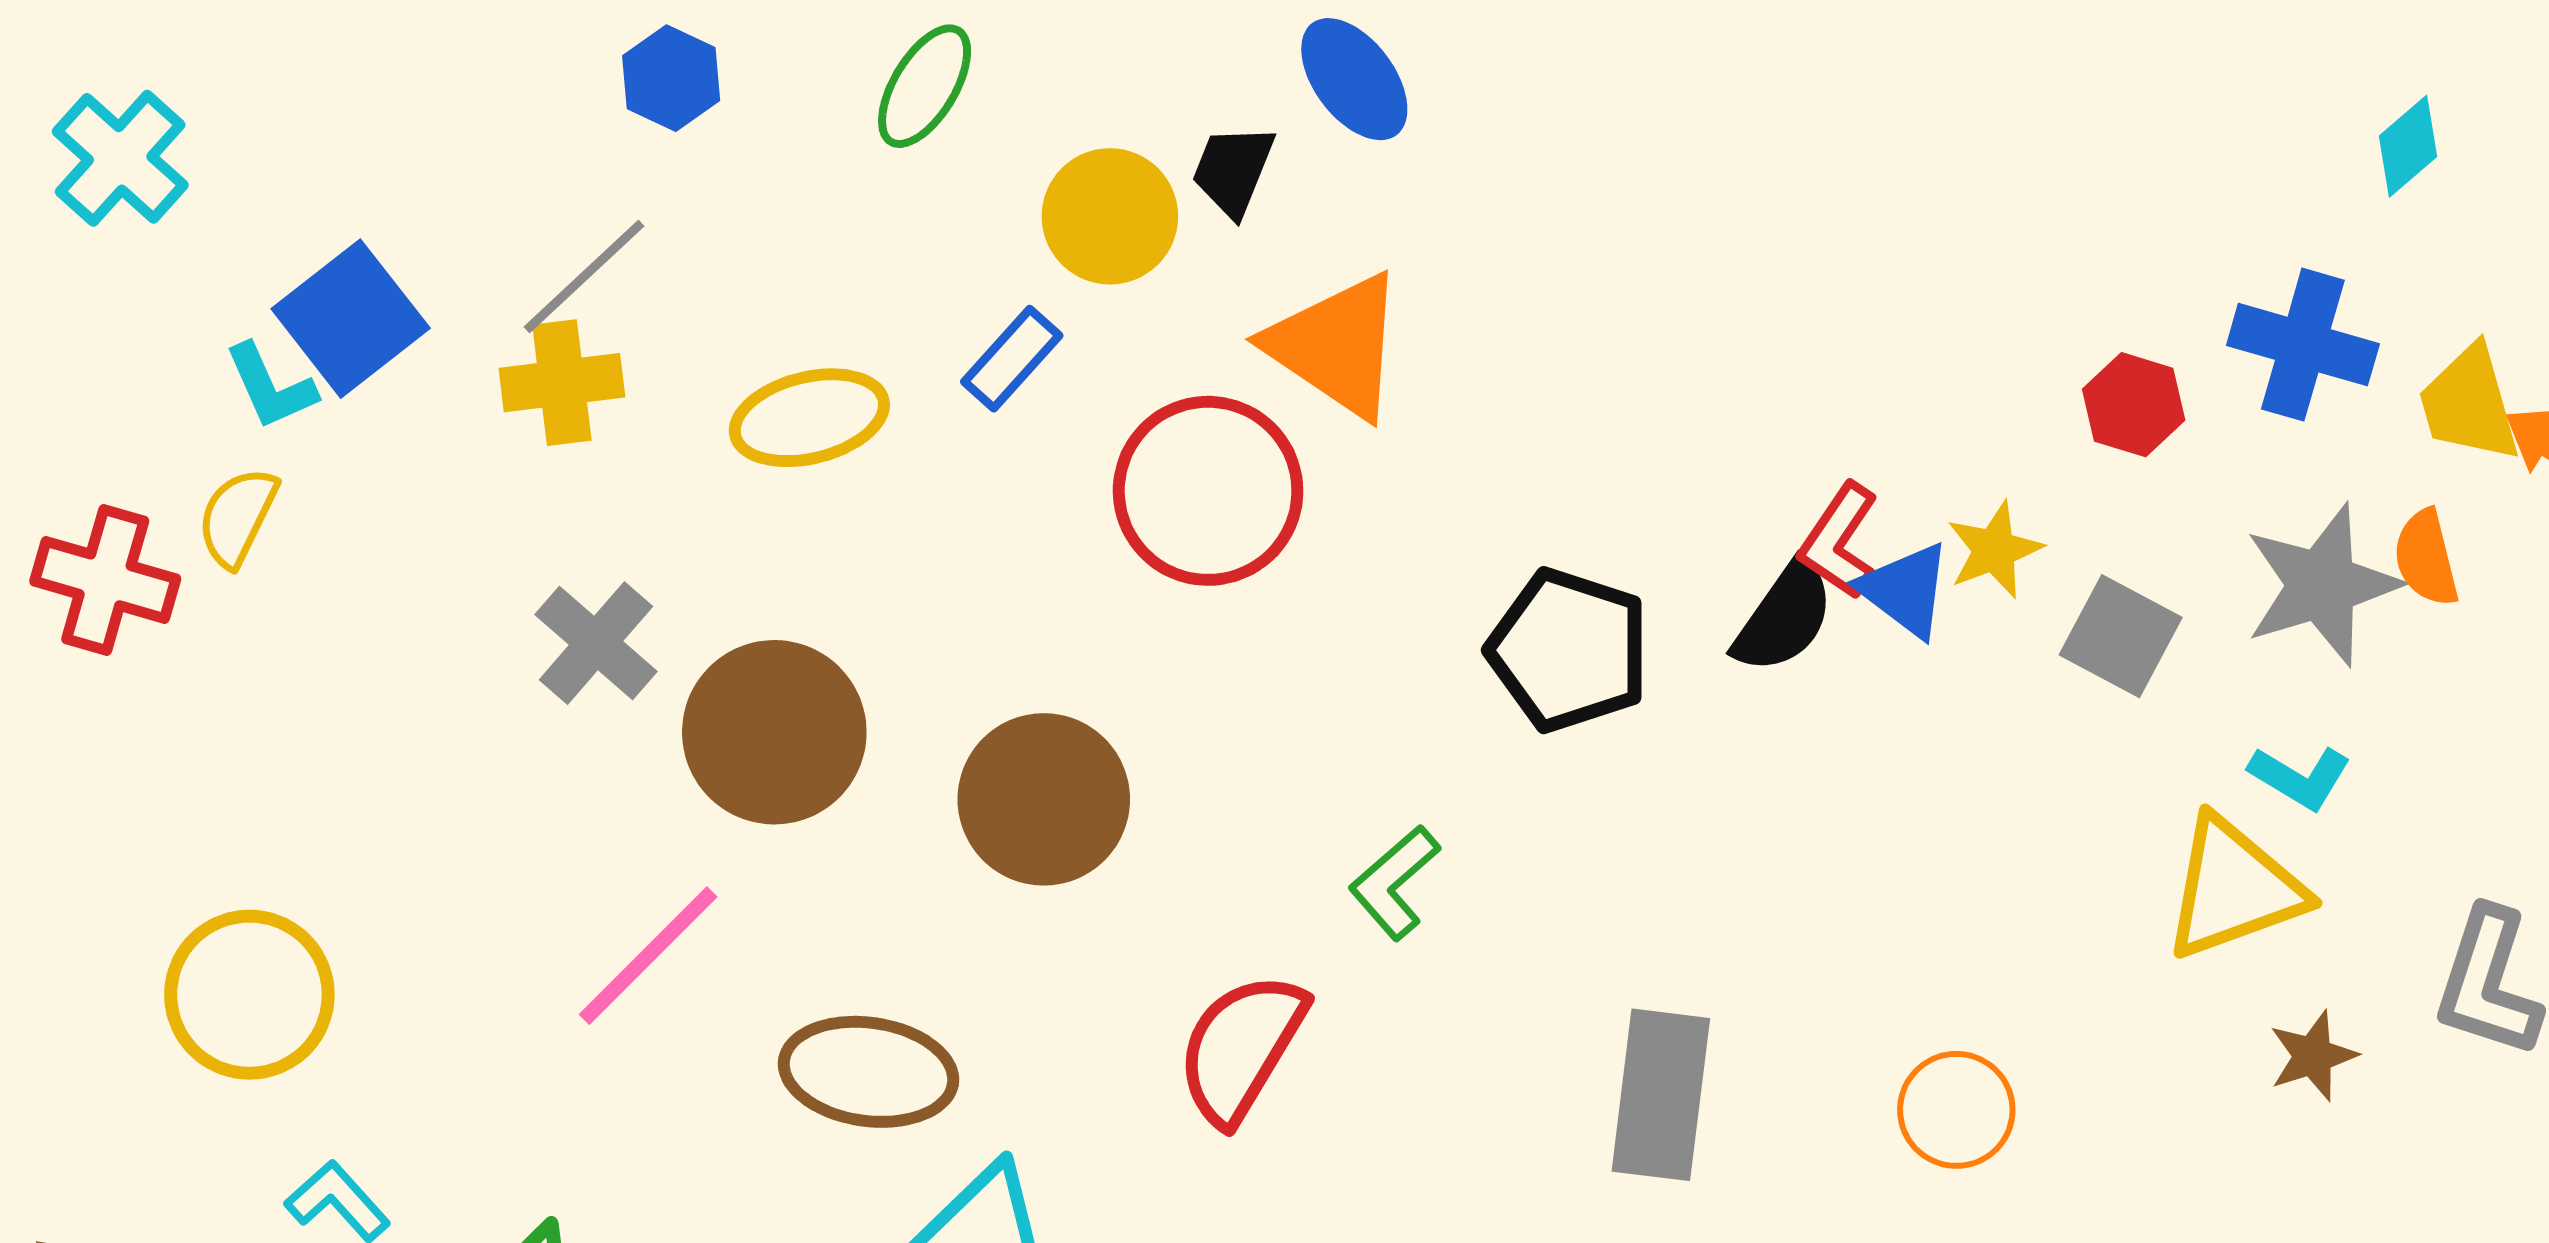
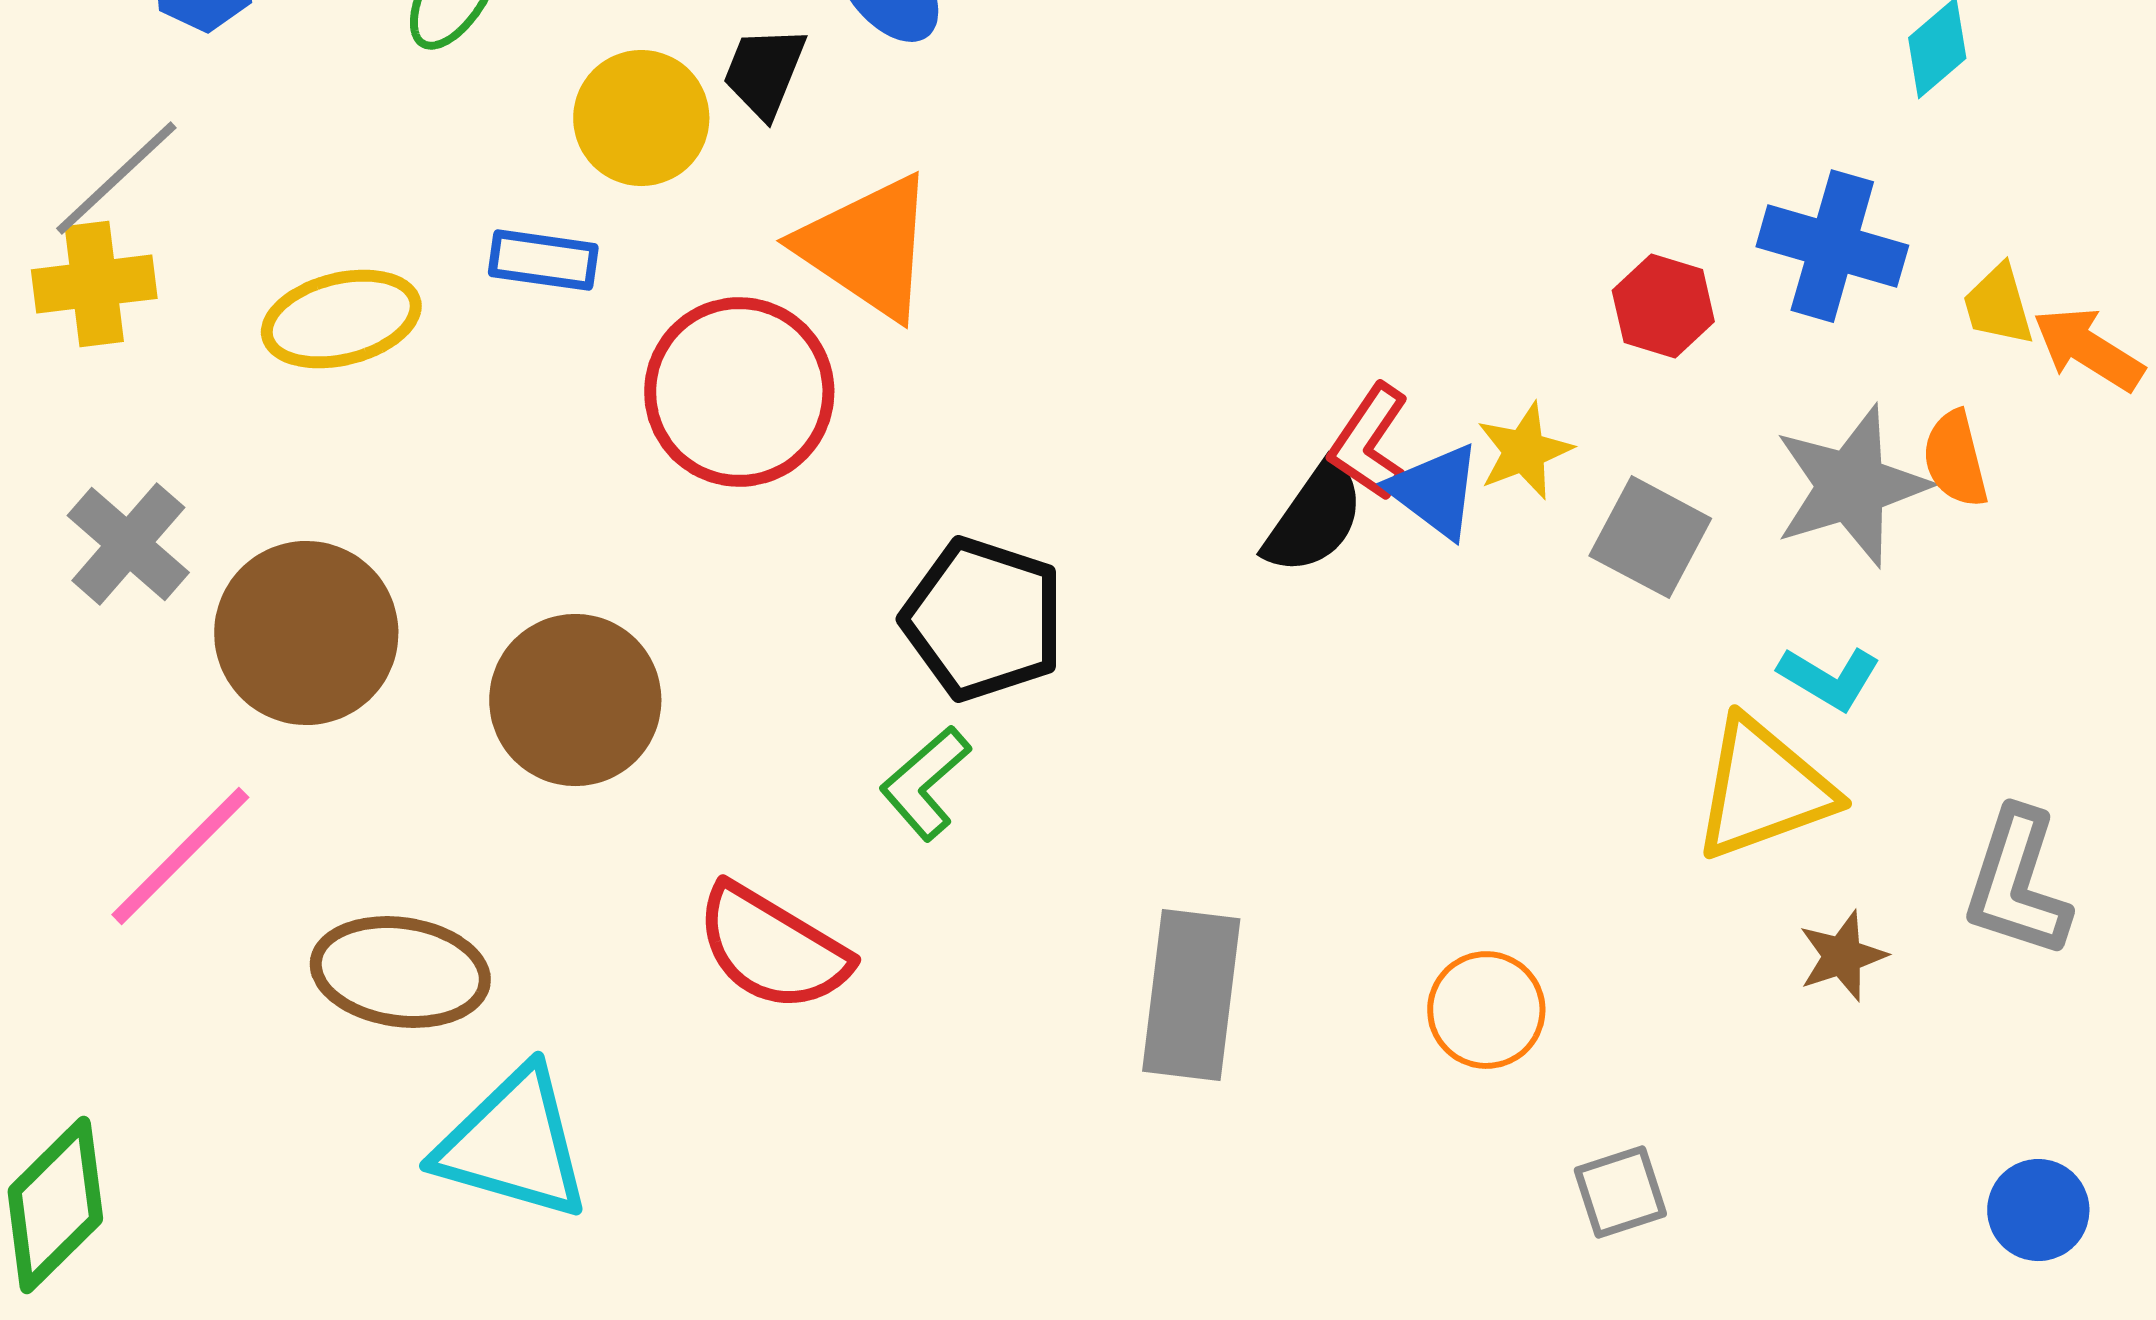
blue rectangle: (1012, 359) -> (543, 260), turned 56
yellow trapezoid: (2469, 404) -> (1998, 305), size x0.7
black pentagon: (1569, 650) -> (983, 619), moved
red semicircle: (1241, 1048) -> (772, 948), turned -90

